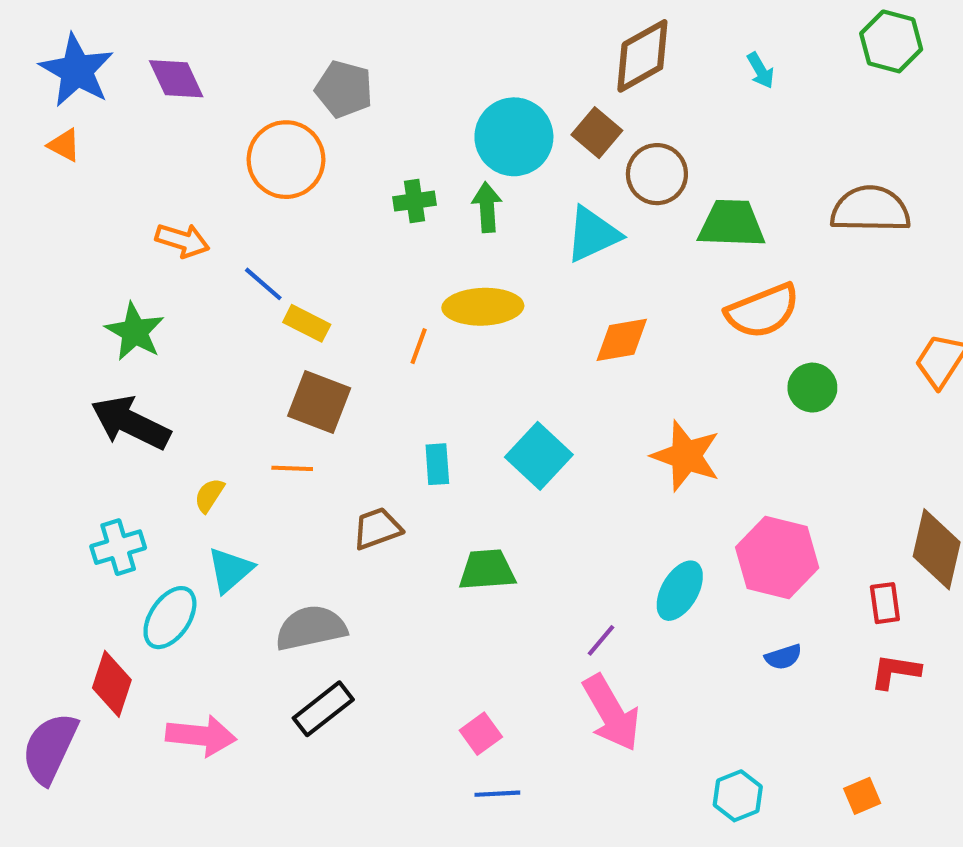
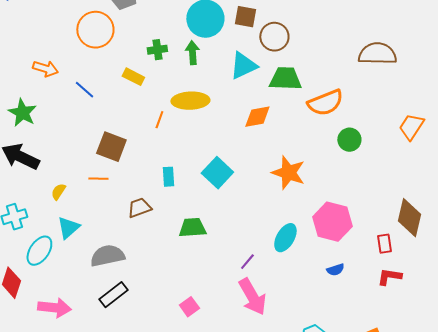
brown square: (597, 133) -> (245, 17), turned -30
green trapezoid: (732, 224) -> (285, 79), moved
yellow rectangle: (307, 323) -> (133, 77), moved

